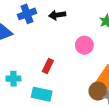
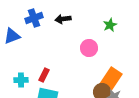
red rectangle: (48, 66) -> (44, 75), moved

